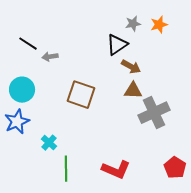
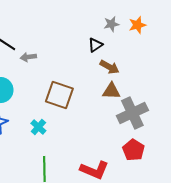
black triangle: (117, 45) -> (95, 45), size x0.7
cyan cross: (49, 143) -> (38, 127), moved
red pentagon: (175, 168) -> (133, 150), moved

